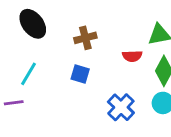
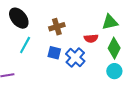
cyan line: (28, 74) -> (25, 45), moved
blue cross: (121, 107) -> (75, 58), moved

